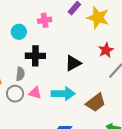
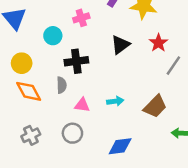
black triangle: (73, 63) -> (120, 45), moved
gray circle: (15, 94) -> (72, 133), moved
cyan arrow: (63, 94) -> (115, 101), size x0.6

